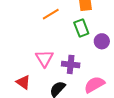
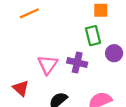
orange line: (51, 14) -> (29, 13), moved
purple cross: (71, 64) -> (77, 63), moved

